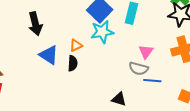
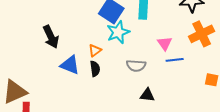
gray semicircle: (139, 68) -> (136, 66), moved
blue line: (152, 81) -> (175, 60), moved

